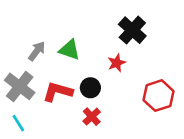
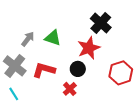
red star: (117, 63) -> (89, 48), size x1.6
black circle: (90, 88) -> (78, 69), moved

